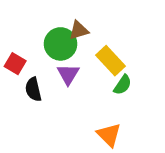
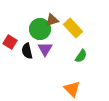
yellow rectangle: (111, 61) -> (73, 28), moved
black semicircle: (33, 89) -> (27, 51), moved

